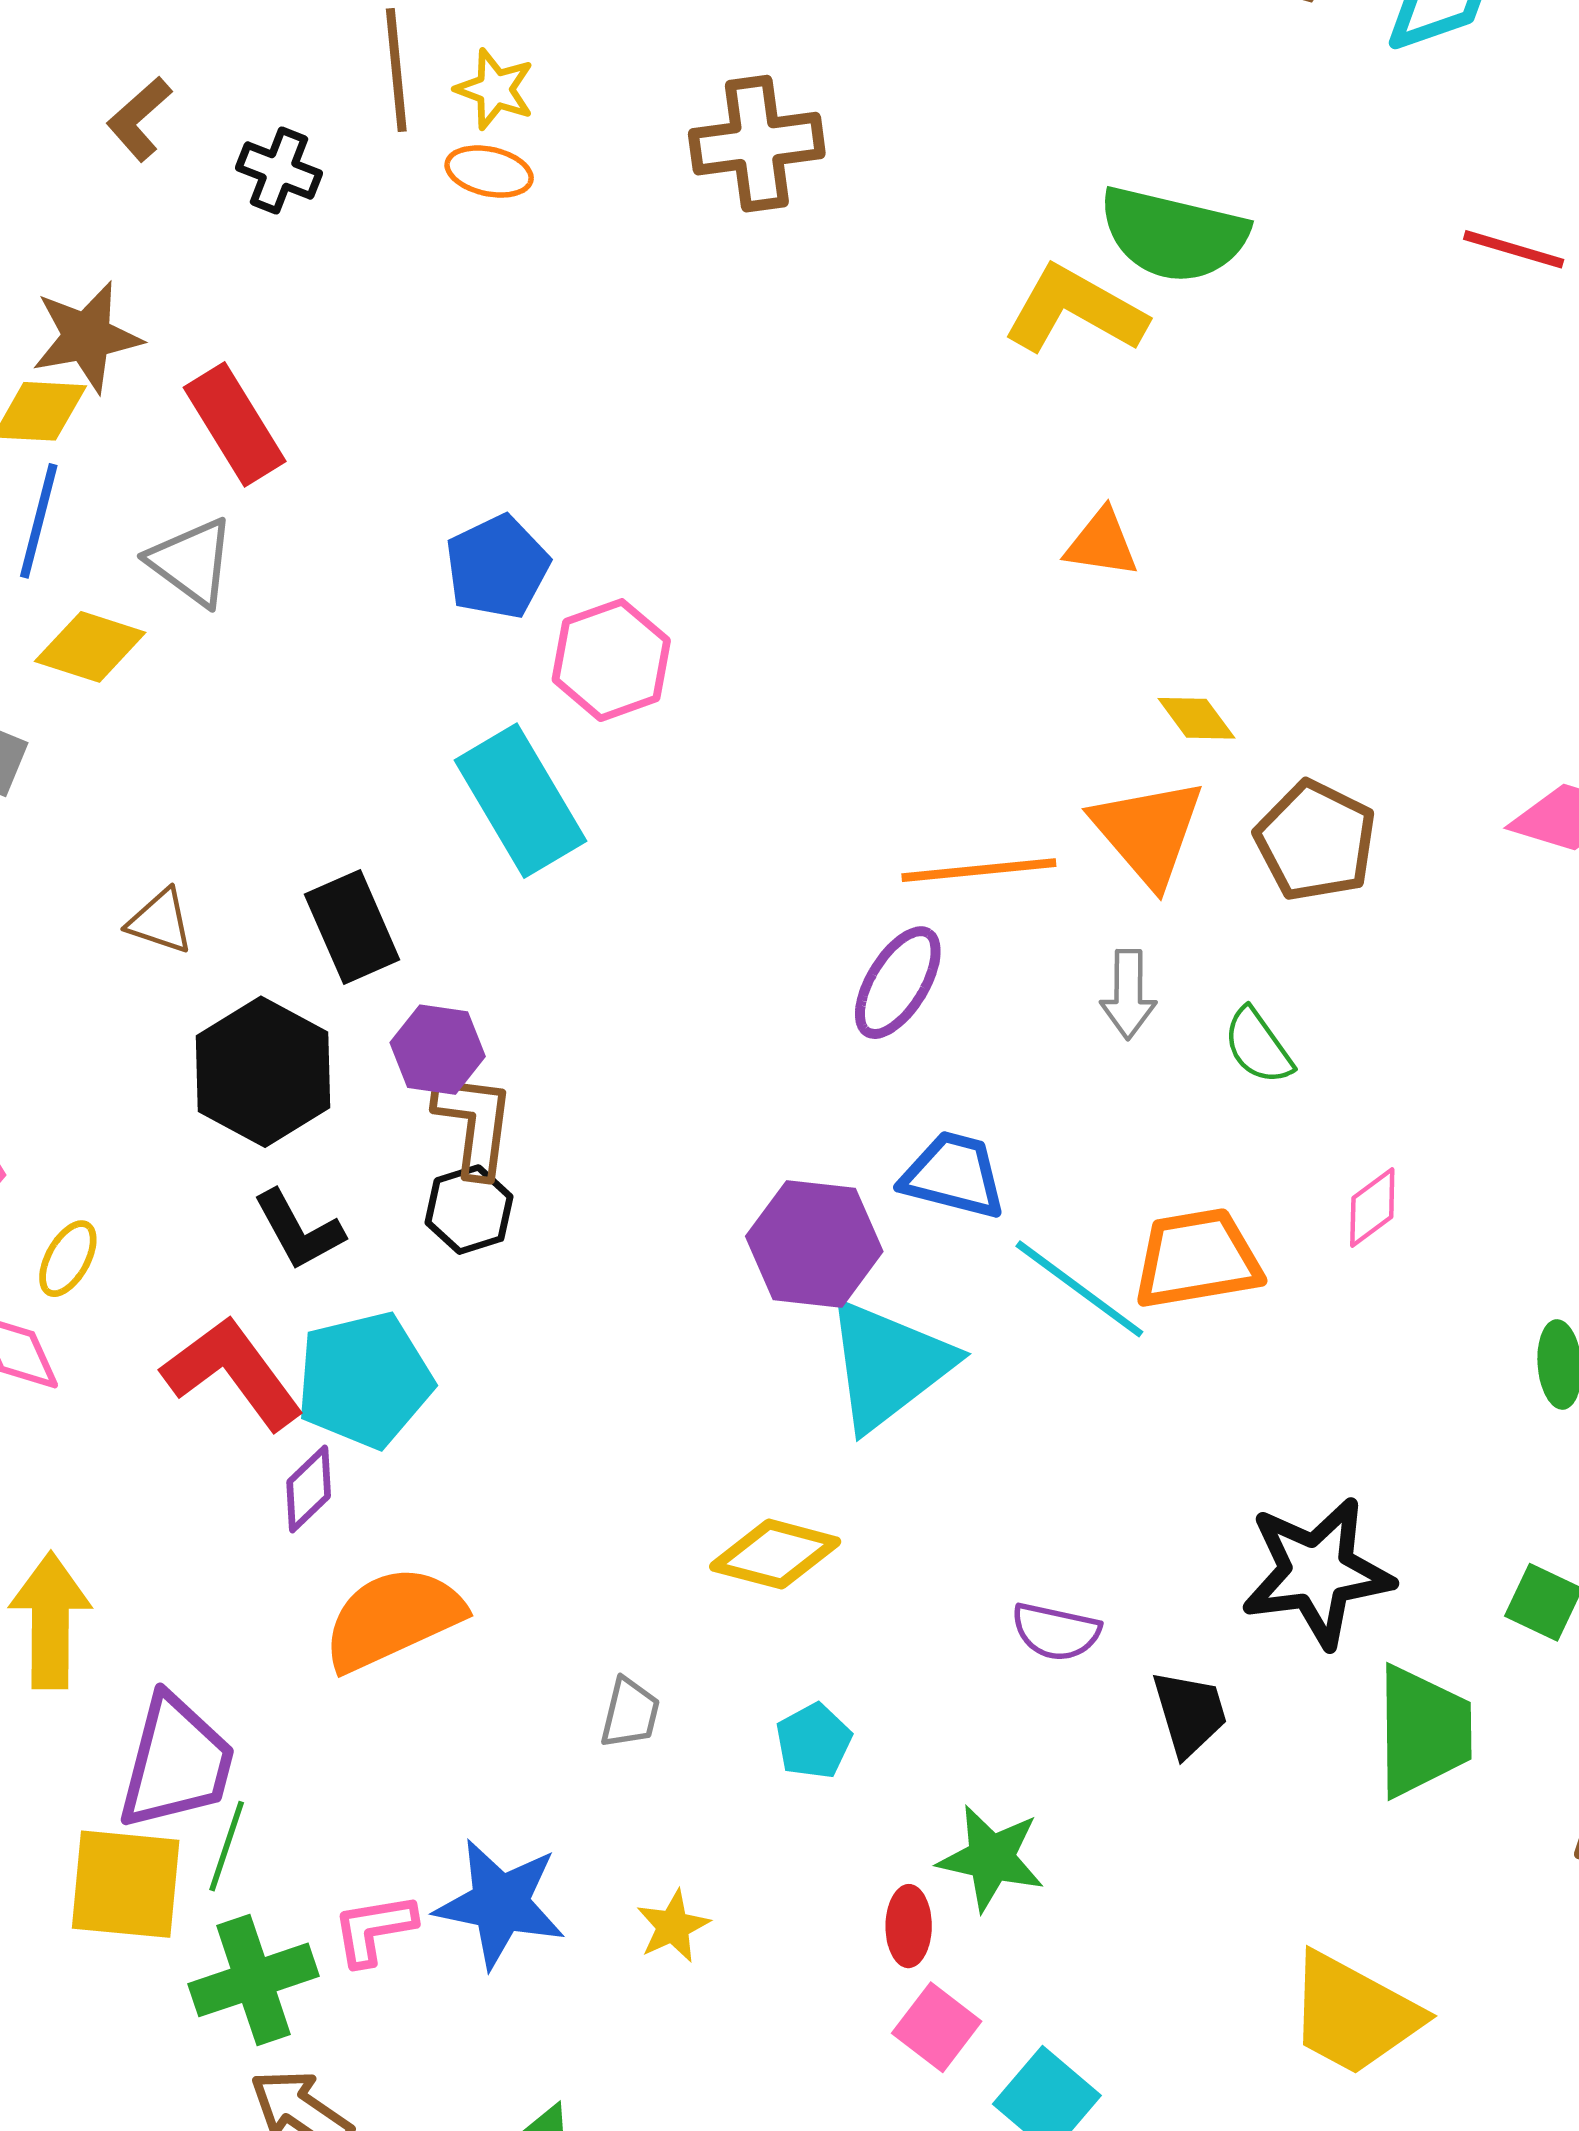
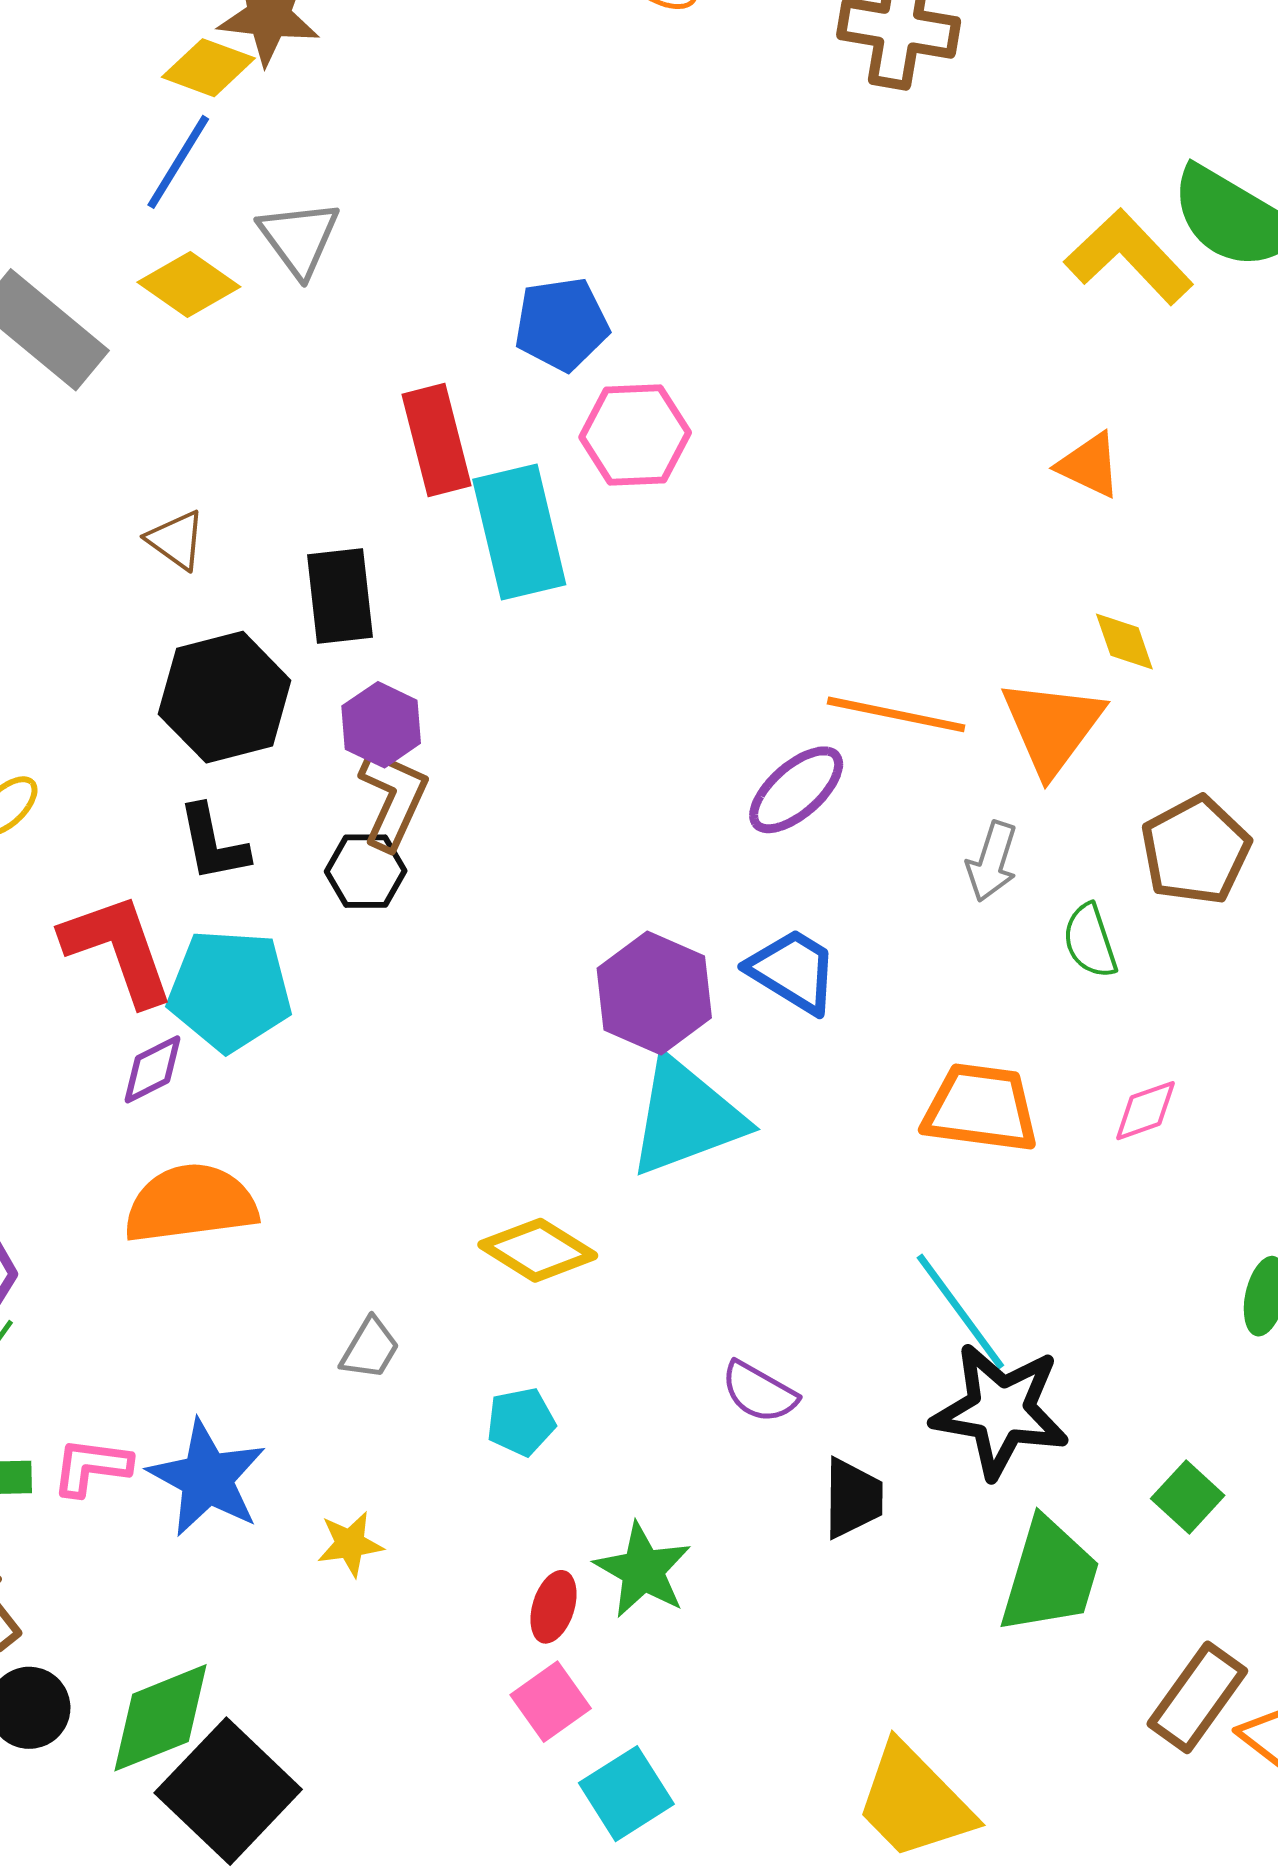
red rectangle: (235, 424) -> (436, 440), moved
brown pentagon: (1316, 841) -> (1196, 850), moved
cyan line: (1079, 1289) -> (960, 1312), moved

